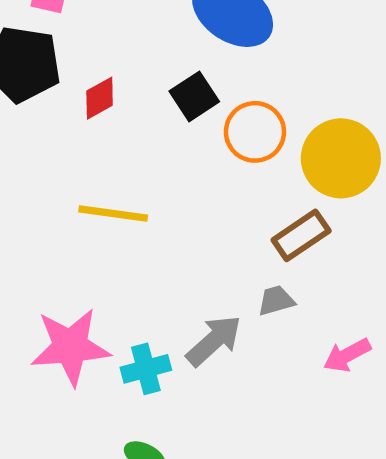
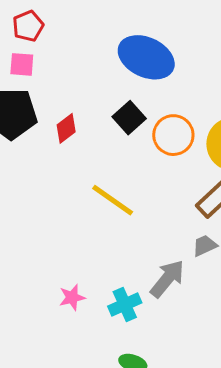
yellow line: (113, 214) -> (113, 200), moved, turned 36
pink star: (70, 347) -> (72, 297), size x0.5

